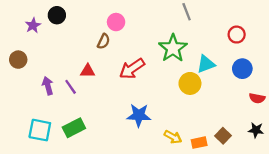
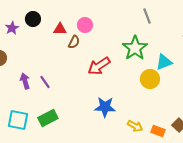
red triangle: (88, 71) -> (60, 29), moved
orange rectangle: (199, 143) -> (158, 131), turned 32

